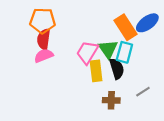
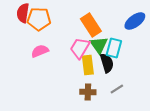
orange rectangle: (126, 27) -> (91, 25), moved
red semicircle: (44, 39) -> (23, 13), moved
gray line: (143, 92) -> (117, 89), moved
brown cross: (111, 100) -> (88, 92), moved

